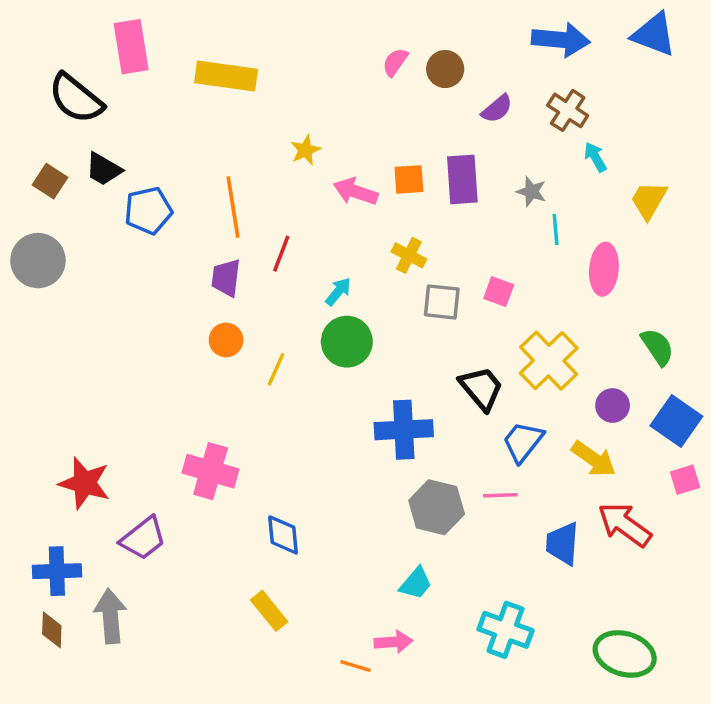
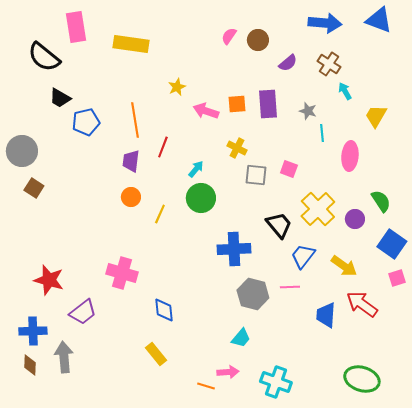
brown square: (50, 181) -> (34, 188), moved
purple circle: (613, 405) -> (355, 219), moved
cyan cross: (506, 630) -> (276, 382), moved

